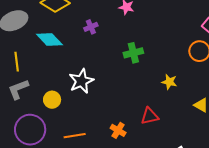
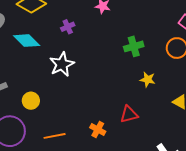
green cross: (133, 53) -> (134, 46), moved
white star: (81, 81) -> (62, 64), moved

